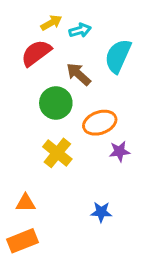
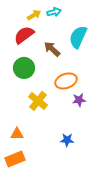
cyan arrow: (80, 30) -> (54, 12), moved
green circle: (56, 103) -> (24, 68), moved

